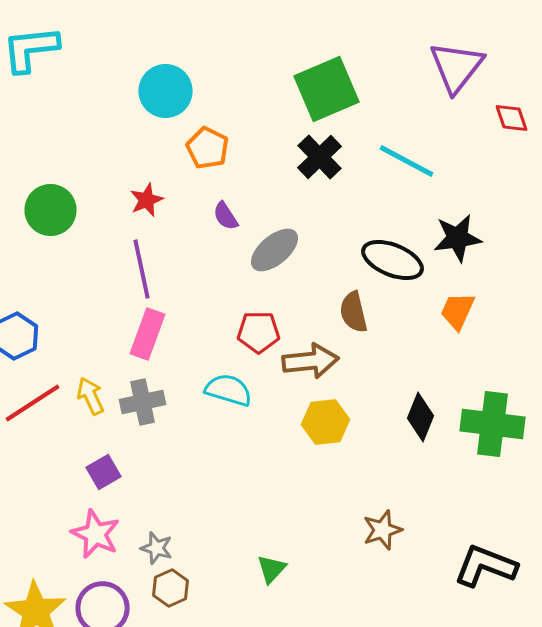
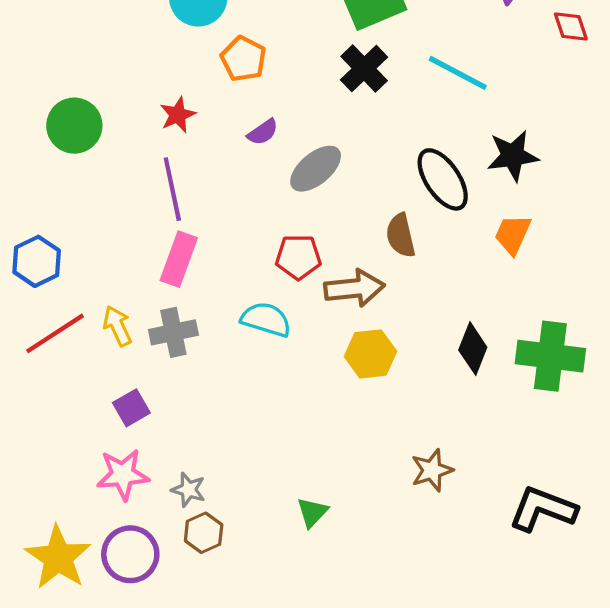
purple semicircle: (226, 216) -> (263, 132), turned -92
black ellipse: (392, 260) -> (443, 179), turned 34
pink star: (96, 534) -> (123, 475), turned -30

